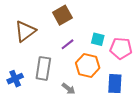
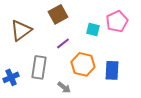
cyan square: (98, 39) -> (93, 29), moved
pink pentagon: (121, 48) -> (117, 21), moved, turned -30
blue rectangle: (115, 84) -> (112, 70), moved

